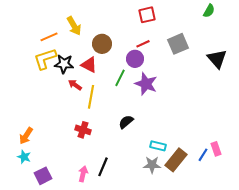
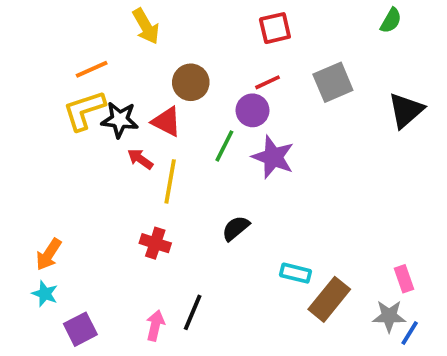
yellow arrow: (74, 26) -> (146, 26), moved
black triangle: (217, 59) -> (406, 110), turned 30
blue line: (203, 155) -> (410, 333), moved
gray star: (152, 165) -> (389, 316), moved

